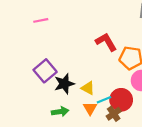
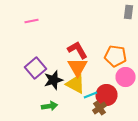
red L-shape: (106, 42) -> (78, 50), moved
yellow triangle: (88, 88) -> (76, 84), size x1.5
orange triangle: (90, 108) -> (78, 67), moved, size x1.5

